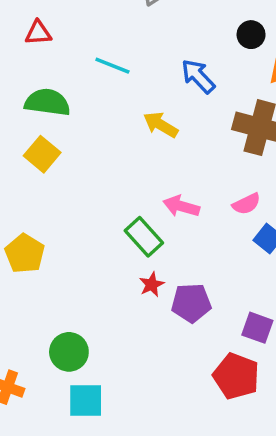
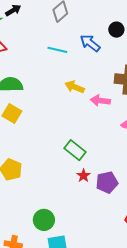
cyan line: (112, 66) -> (57, 50), moved
blue arrow: (198, 76) -> (90, 43), moved
pink arrow: (181, 206) -> (100, 101), moved

